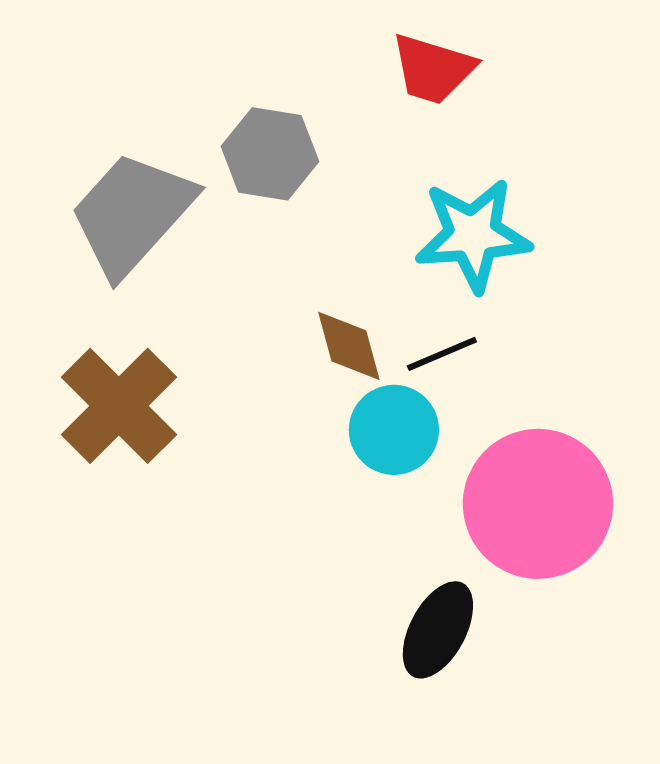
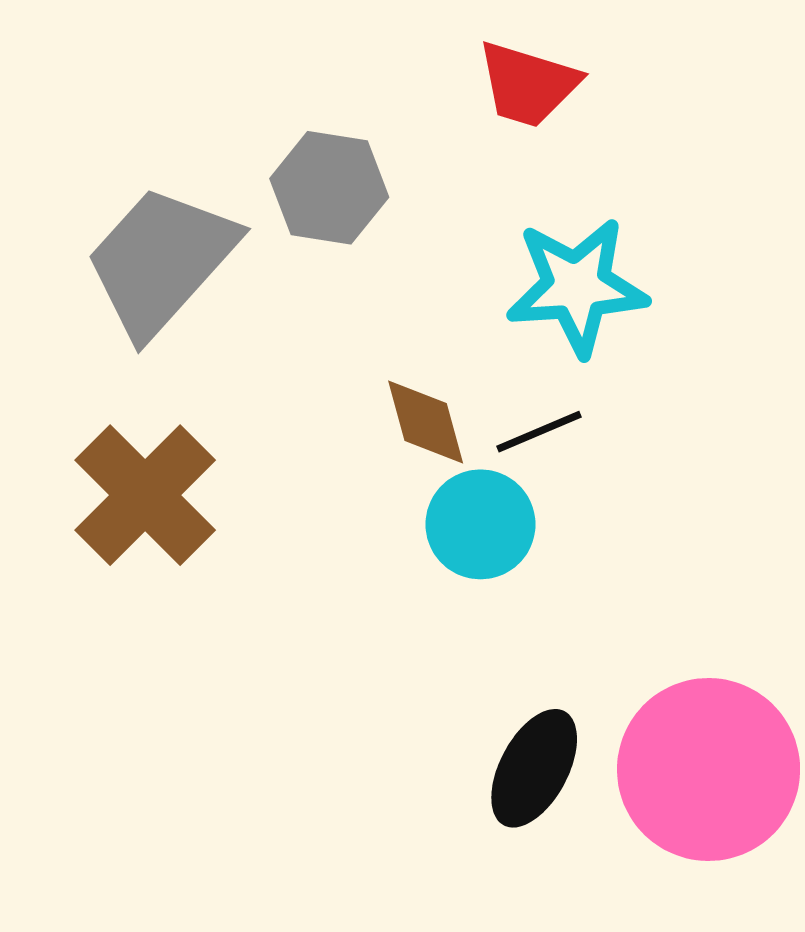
pink circle: (538, 504) -> (709, 770), moved

